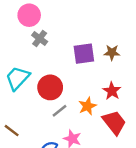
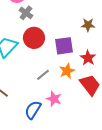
purple square: (84, 54) -> (64, 46), moved
red circle: (50, 87) -> (34, 38), moved

